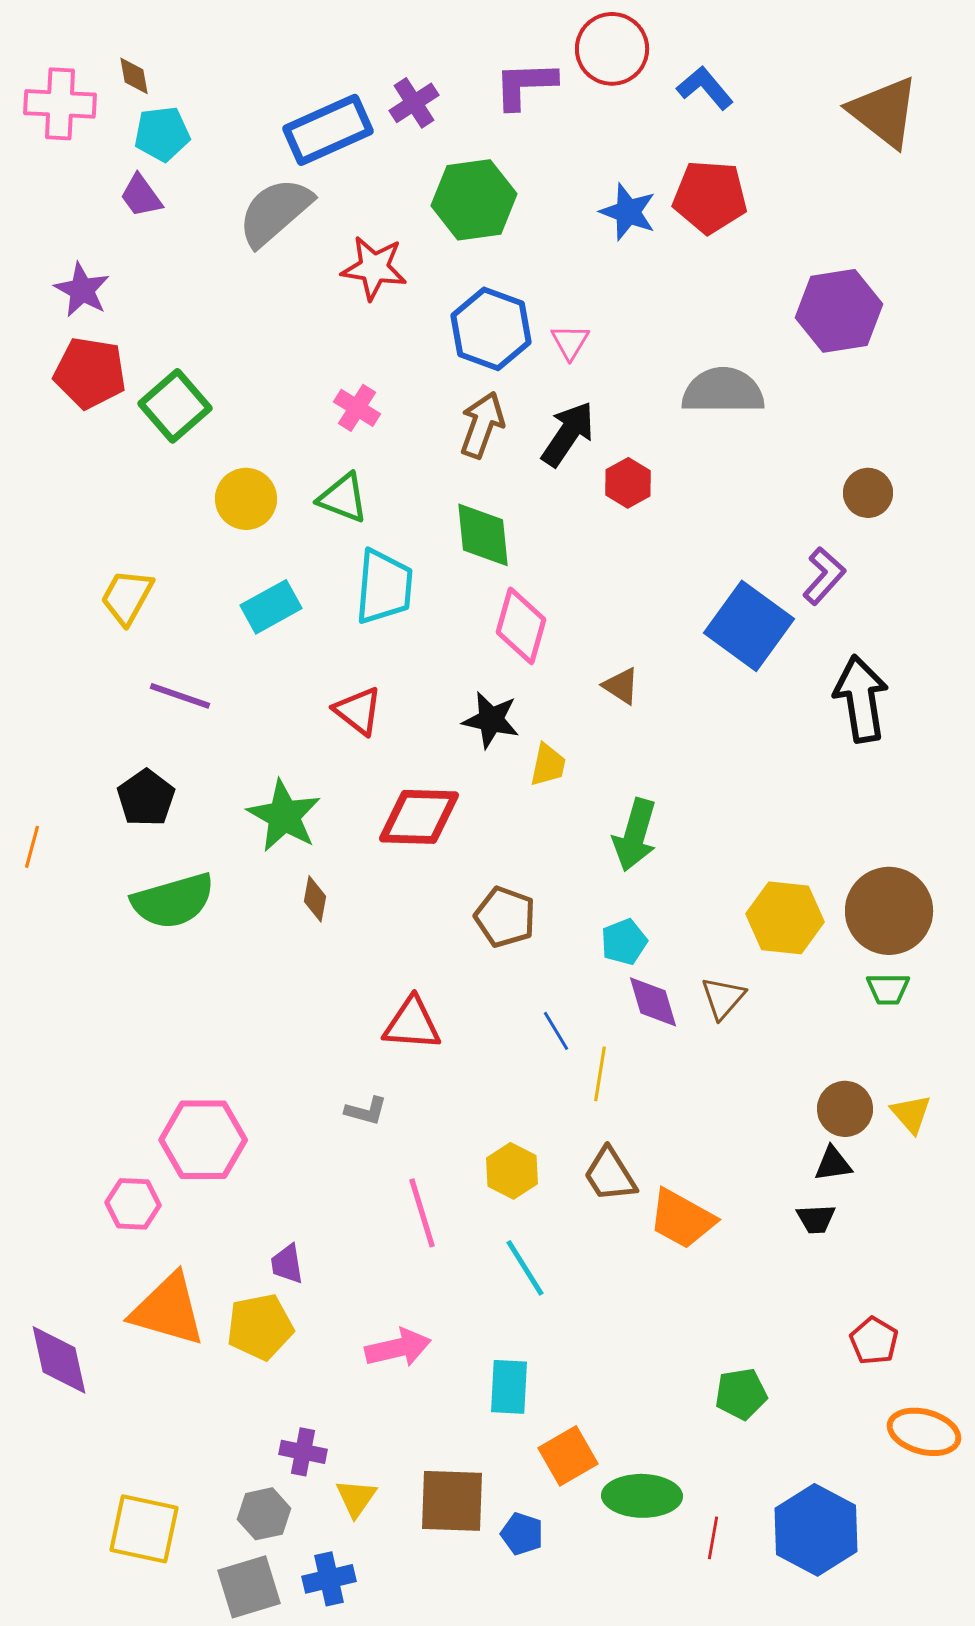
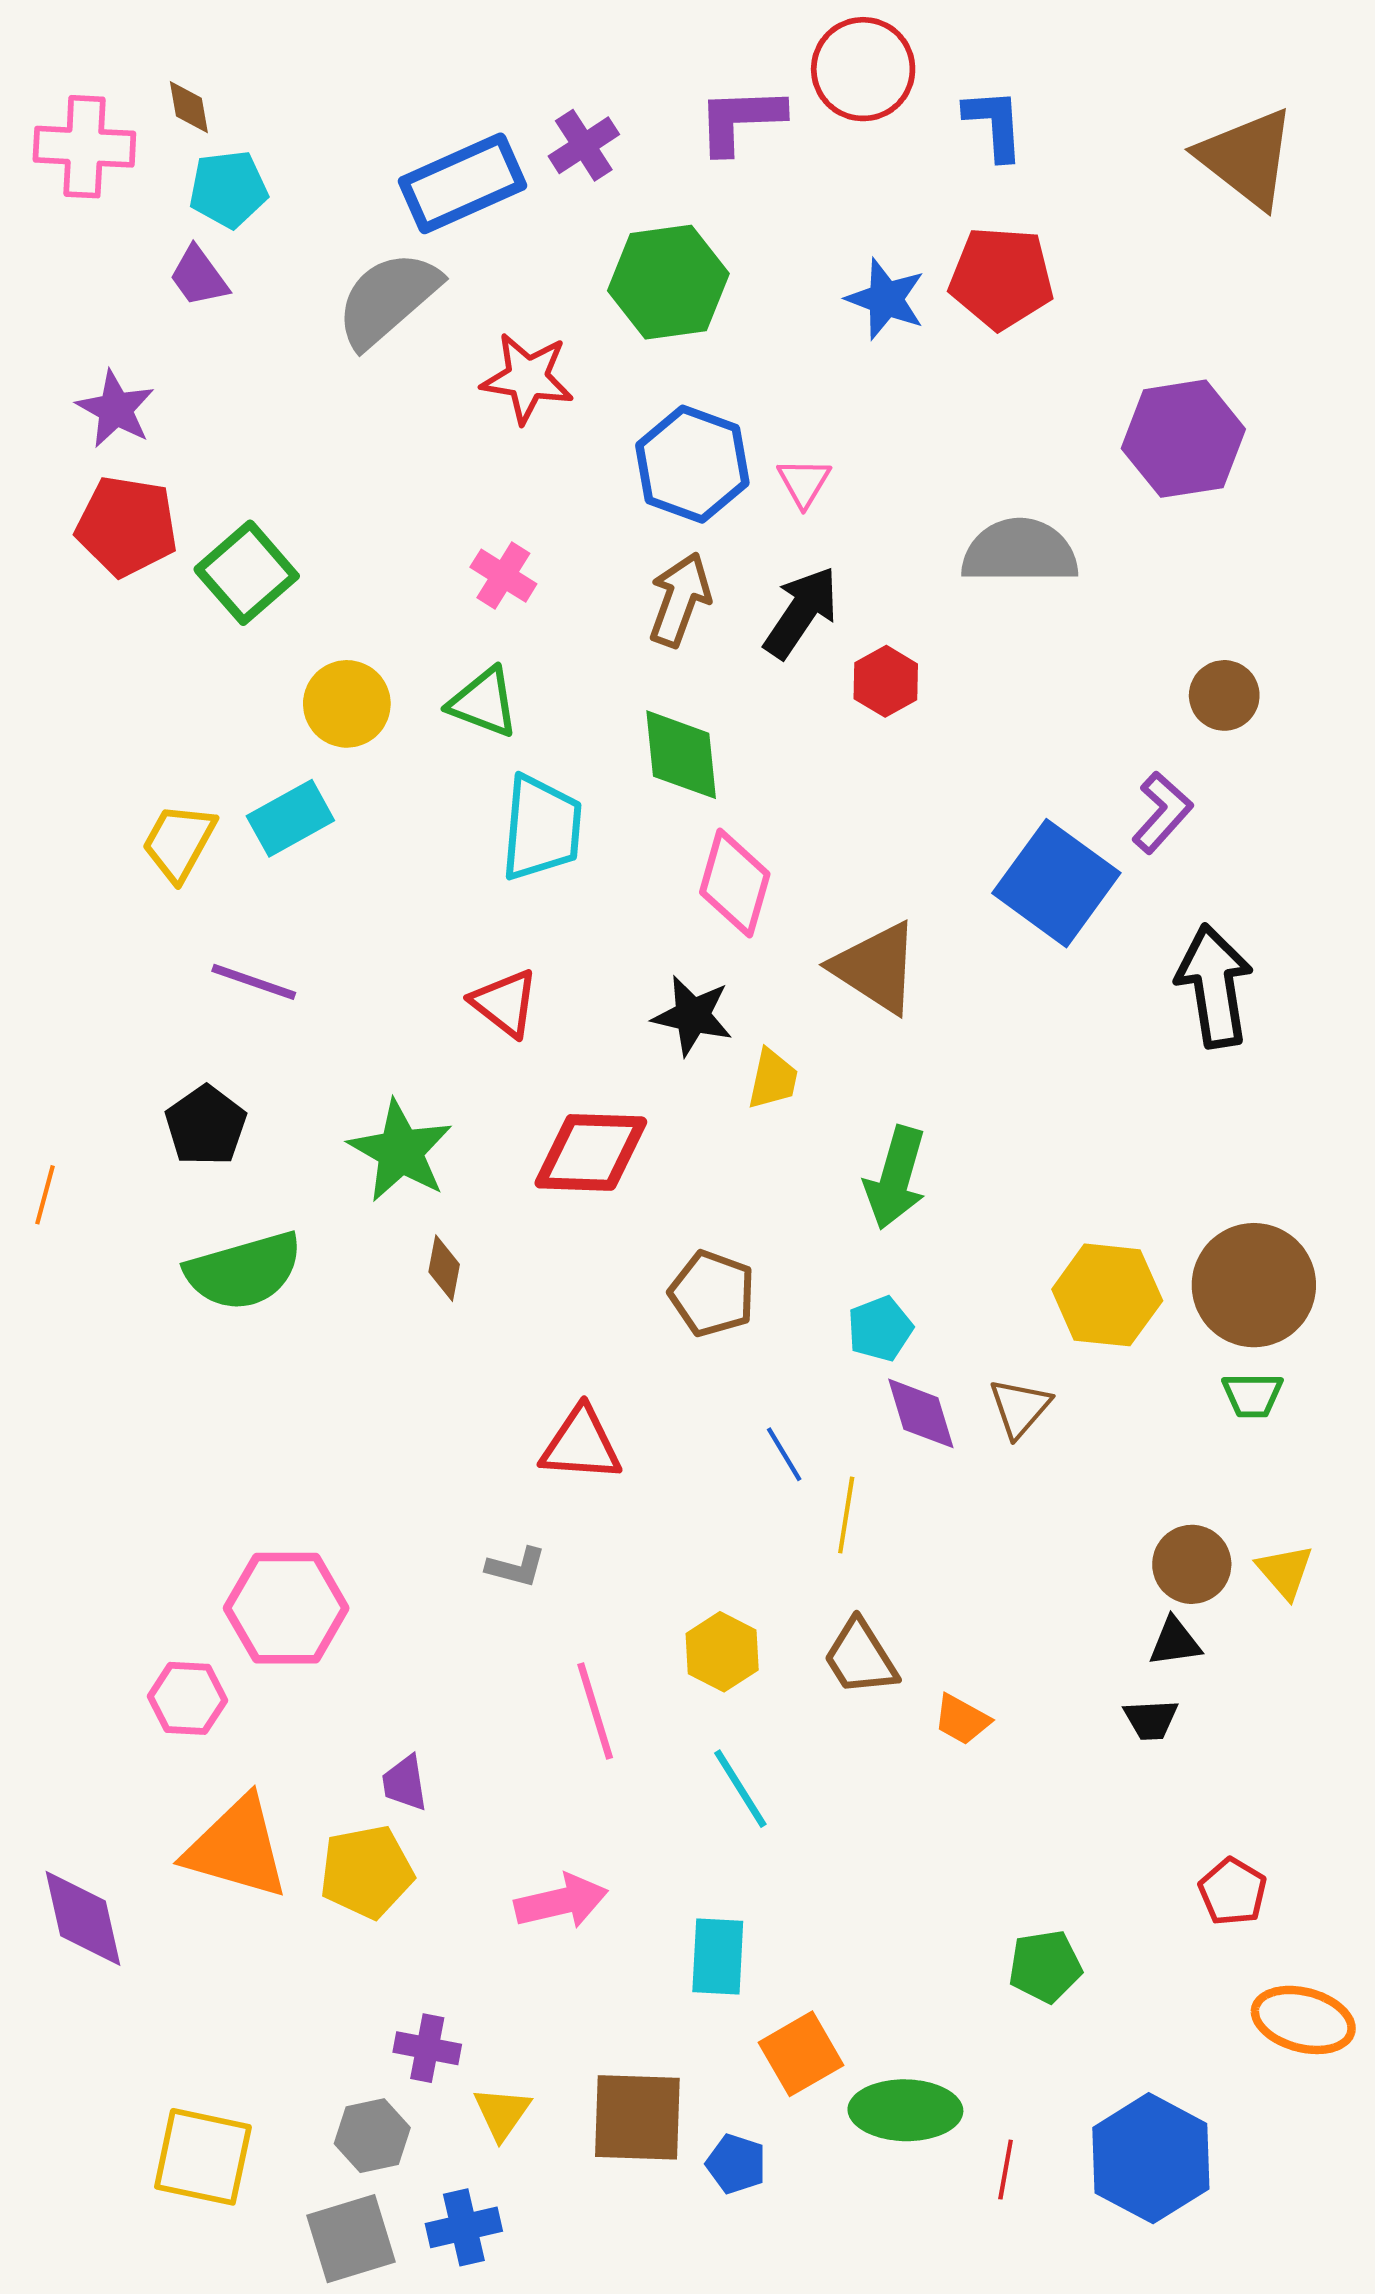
blue L-shape: (705, 88) -> (994, 124), turned 36
cyan rectangle: (271, 607) -> (290, 818), moved
brown triangle: (621, 686) -> (876, 968), size x1.8
orange trapezoid: (682, 1219) -> (962, 1720), size x0.6

